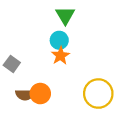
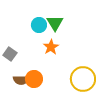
green triangle: (65, 15) -> (55, 23), moved
cyan circle: (59, 40) -> (39, 25), moved

